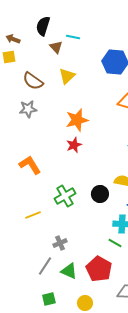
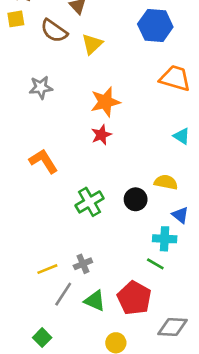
brown semicircle: (33, 81) -> (54, 31), moved
yellow line: (33, 215) -> (47, 269), moved
green square: (49, 299) -> (42, 338), moved, turned -32

